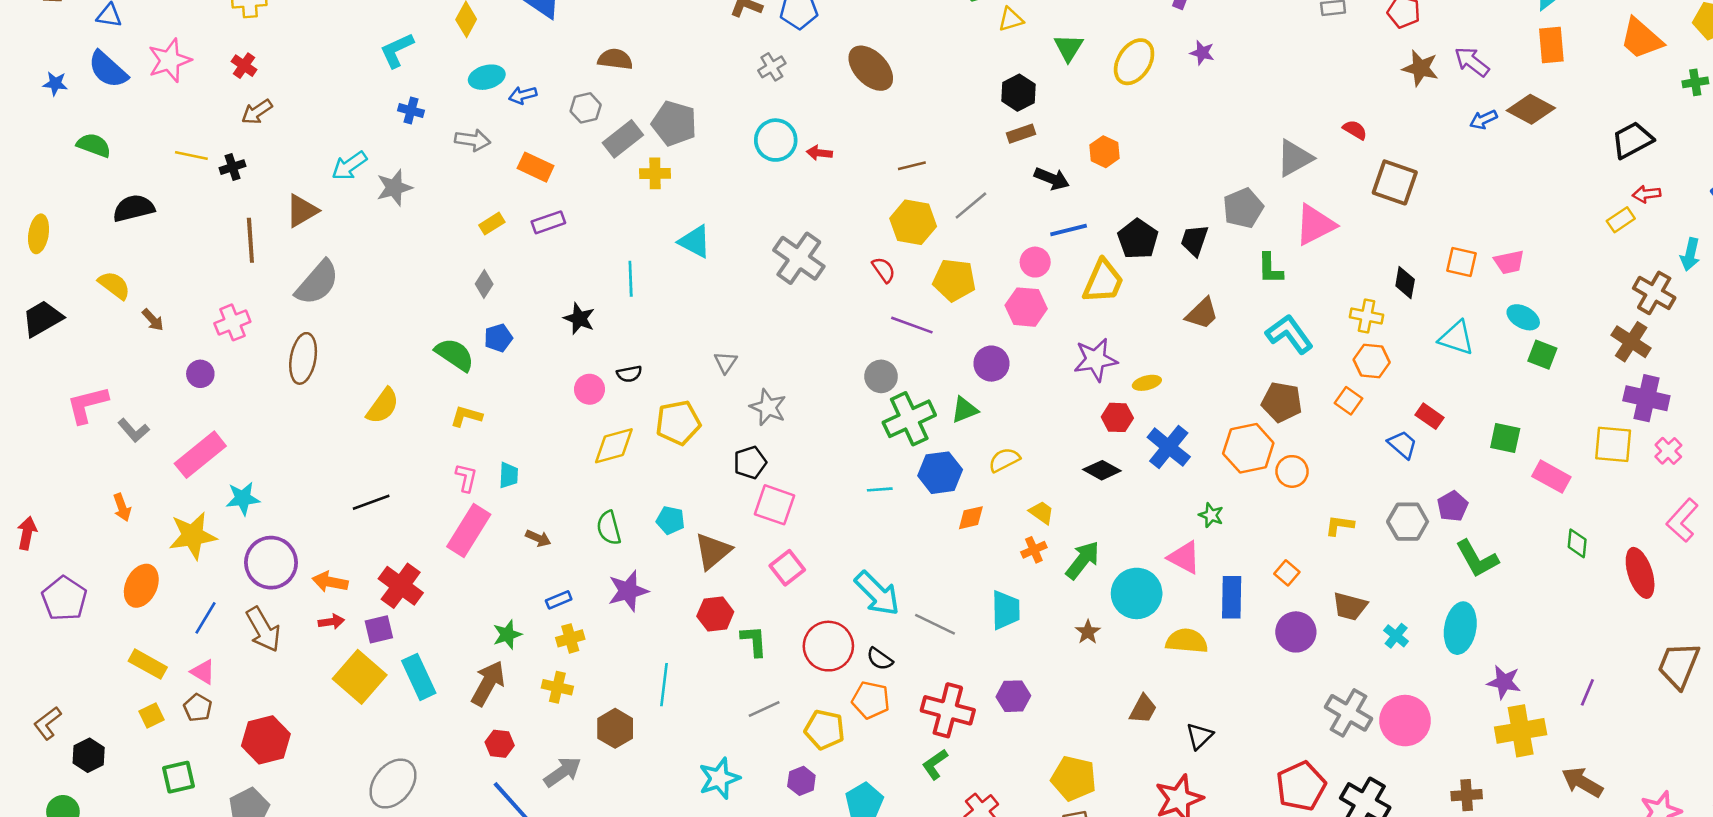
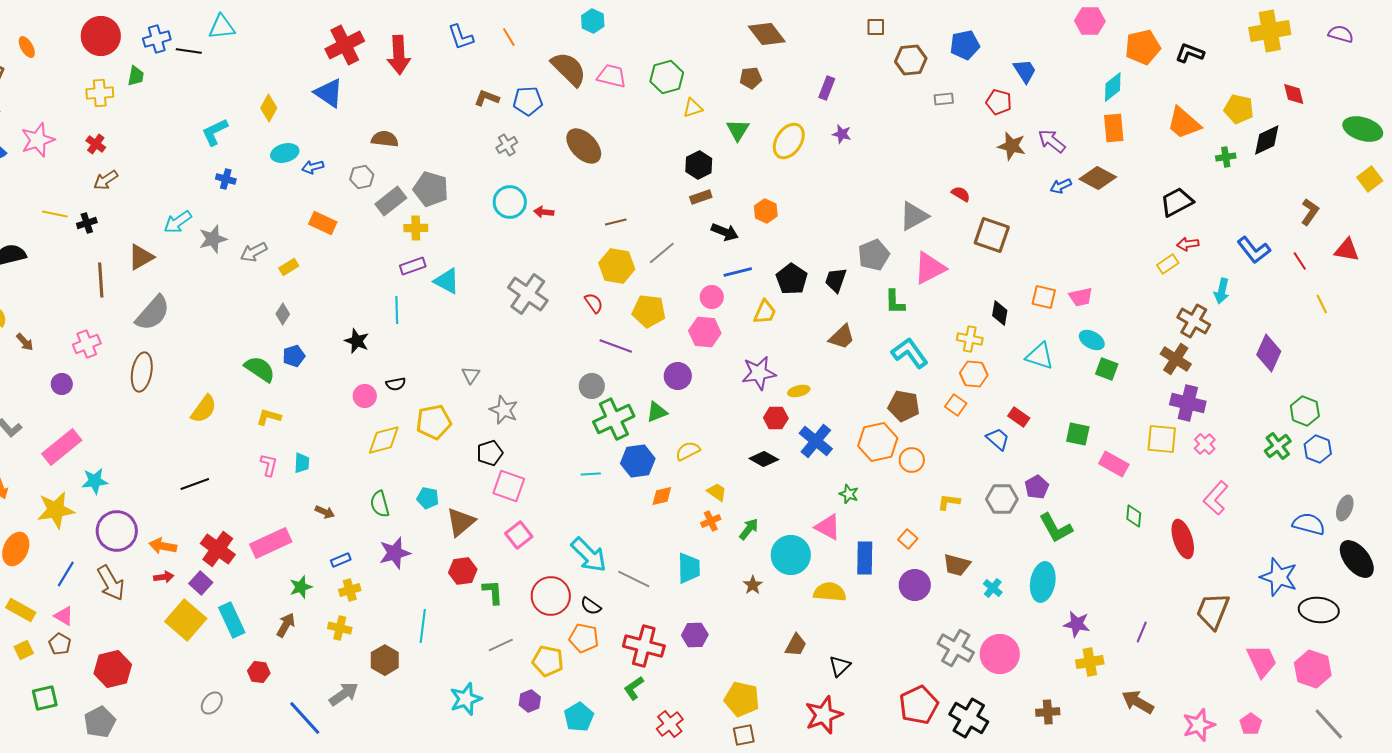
gray arrow: (473, 140) -> (254, 252), moved, turned 144
purple rectangle: (548, 222) -> (413, 266), moved
yellow trapezoid: (1103, 281) -> (765, 312), size x0.7
pink rectangle: (469, 531) -> (271, 543), moved, turned 33
green arrow: (1083, 560) -> (749, 529), size x0.7
purple square: (379, 629) -> (201, 583), turned -35
brown arrow: (488, 683) -> (286, 625), size x0.7
yellow cross: (1521, 731) -> (1090, 662), size x0.7
red hexagon: (500, 744) -> (259, 672), moved
gray ellipse: (393, 784) -> (212, 703), size x0.6

